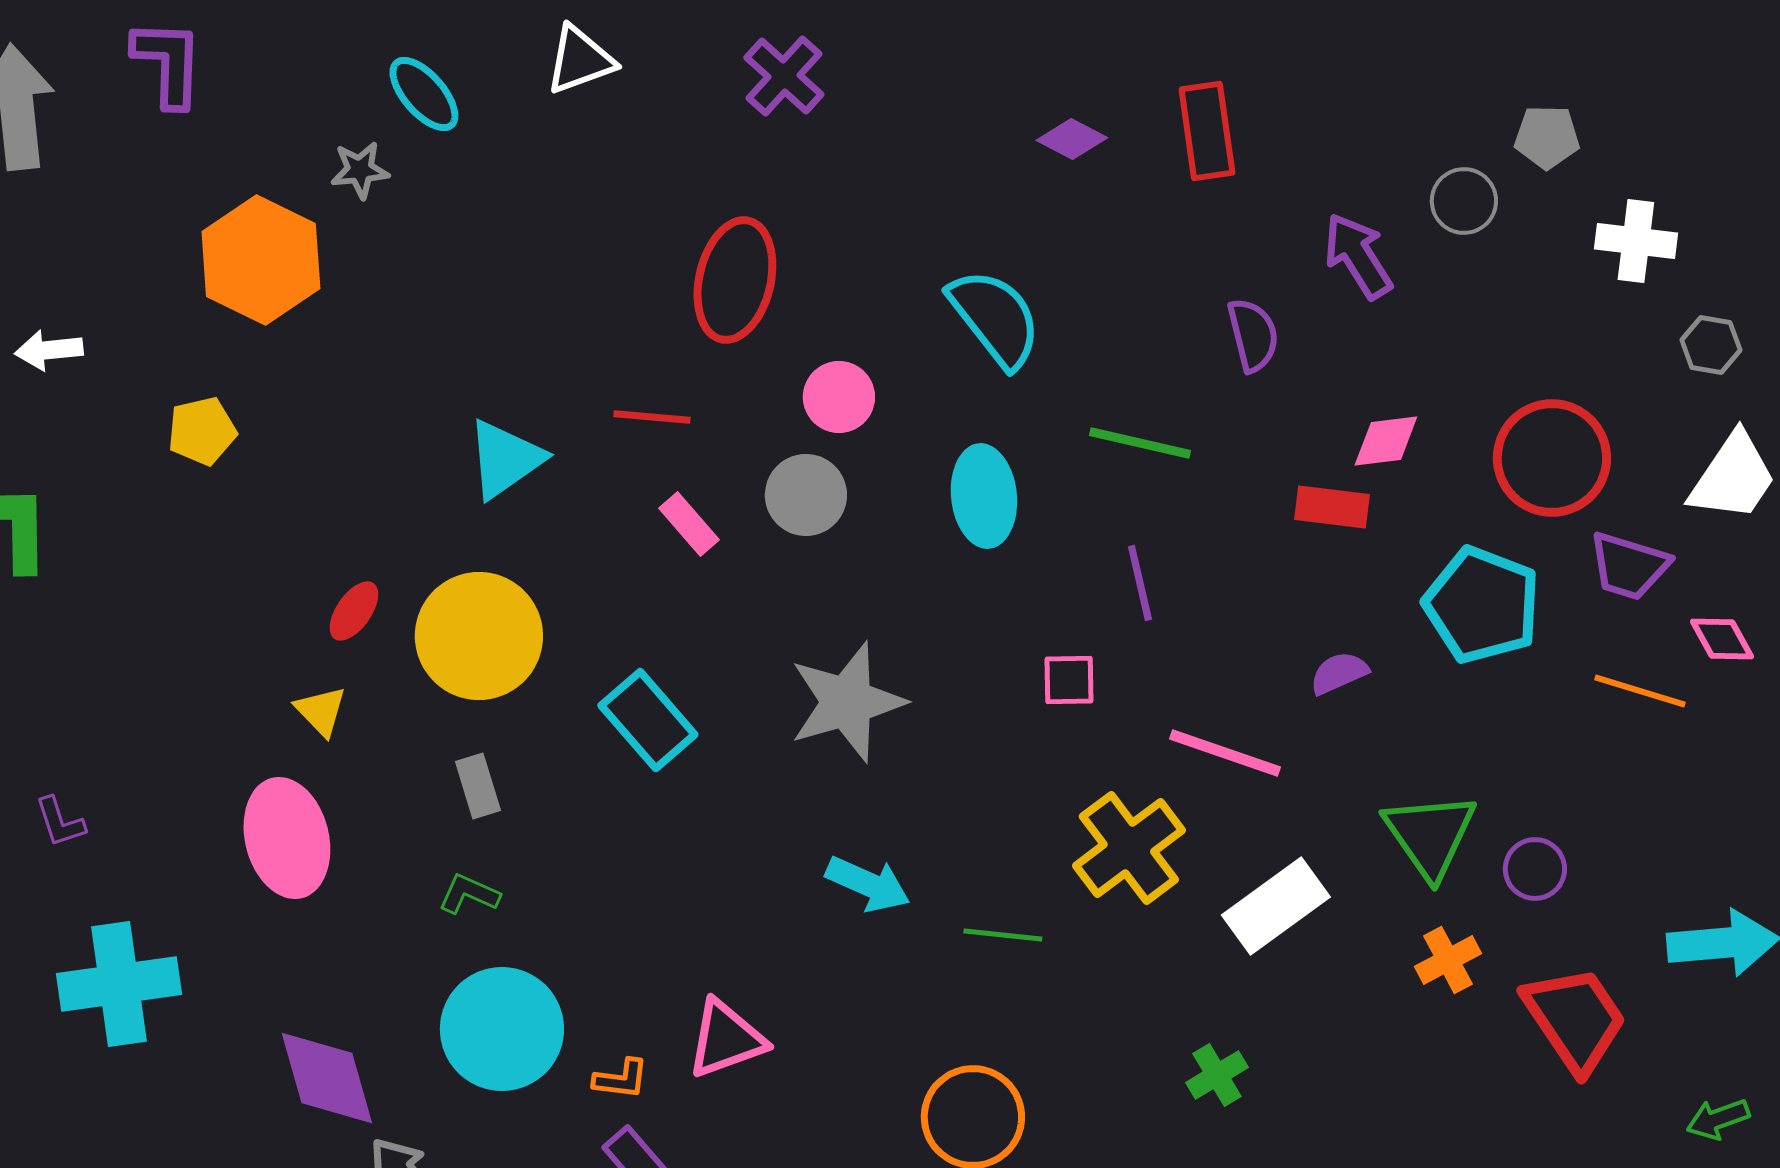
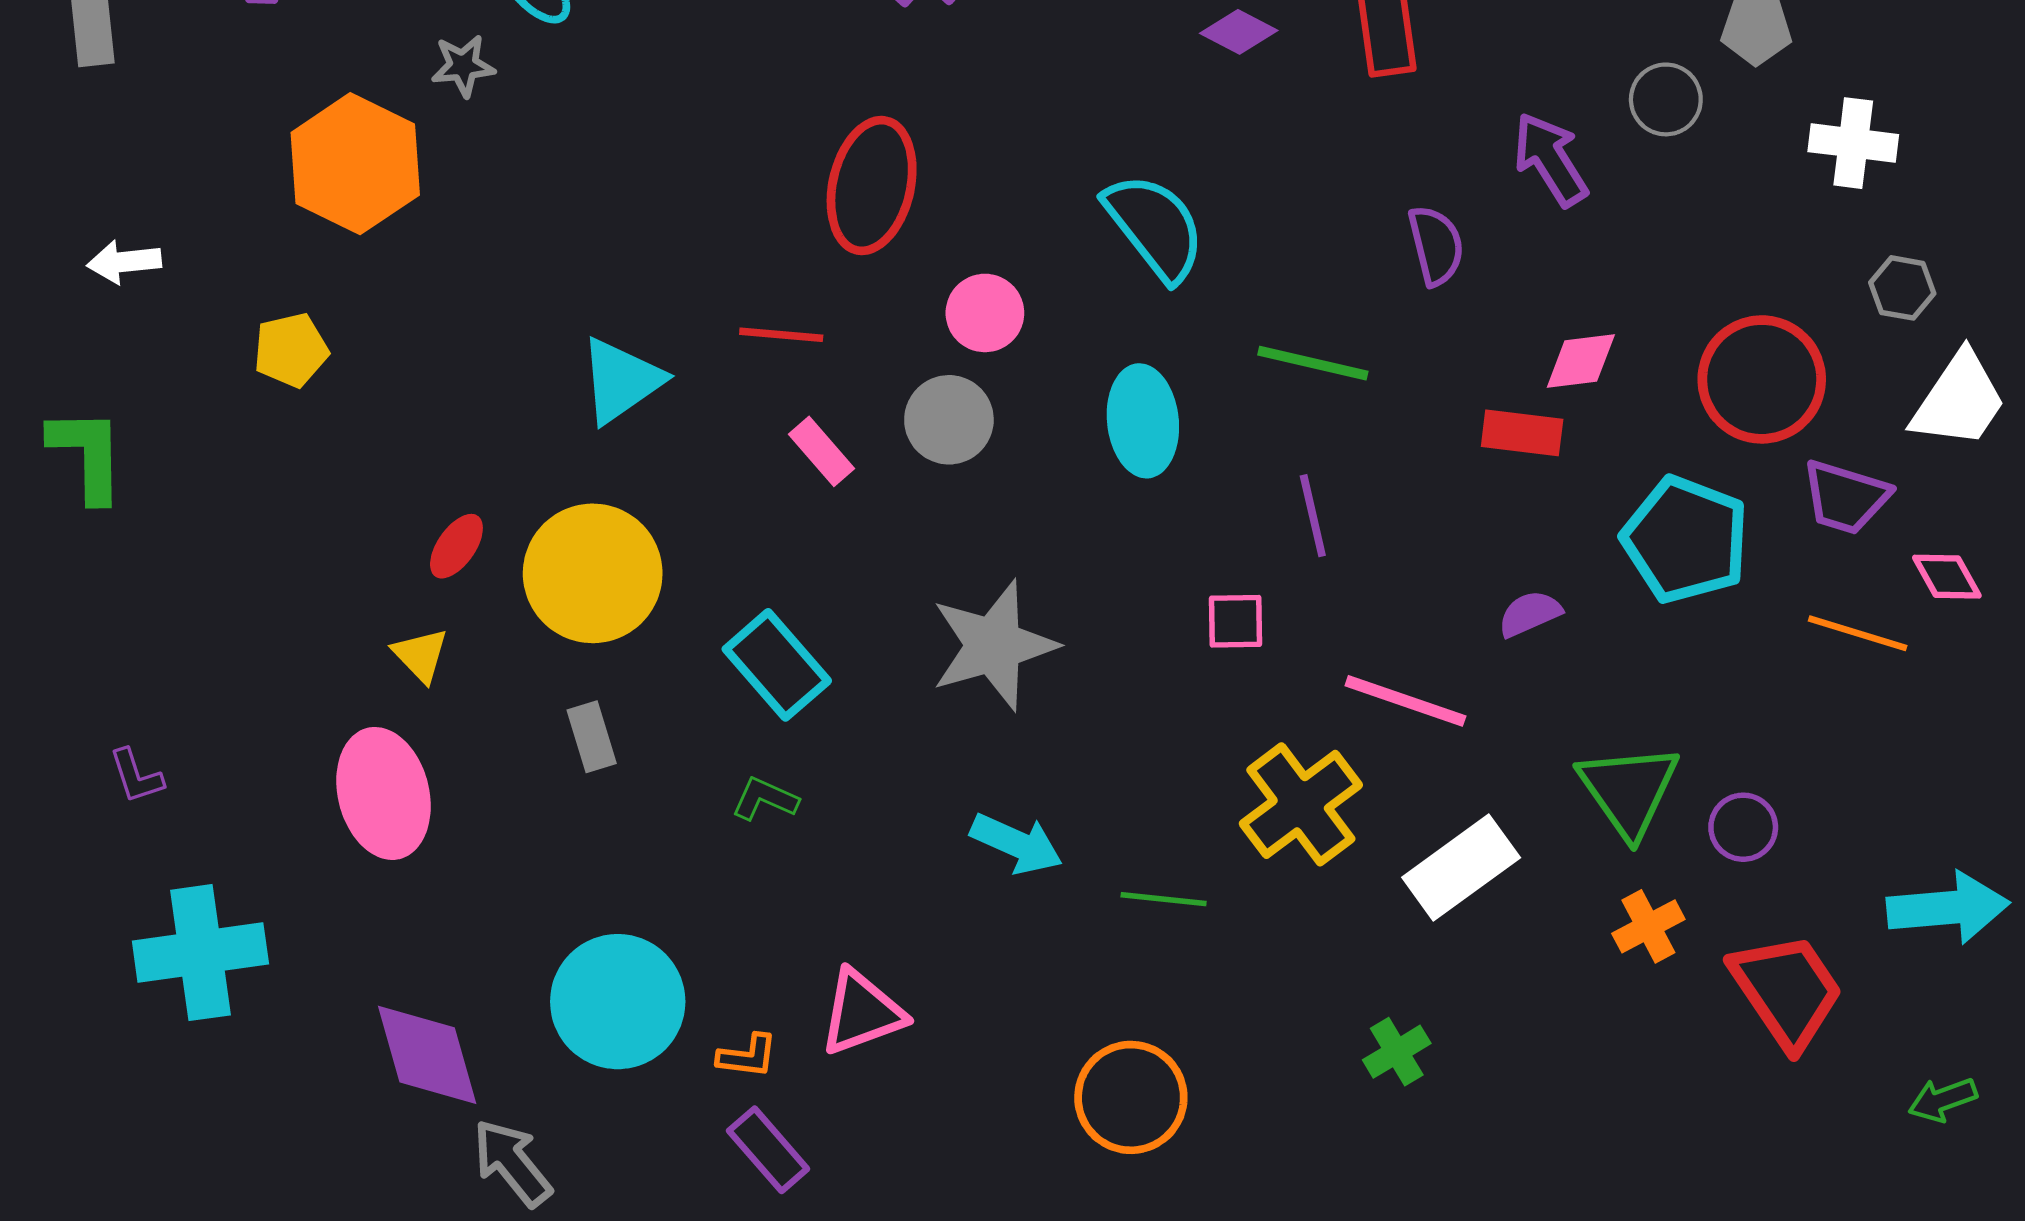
gray hexagon: (1711, 345) -> (1902, 288), moved
green L-shape: (469, 894) -> (765, 799), moved

